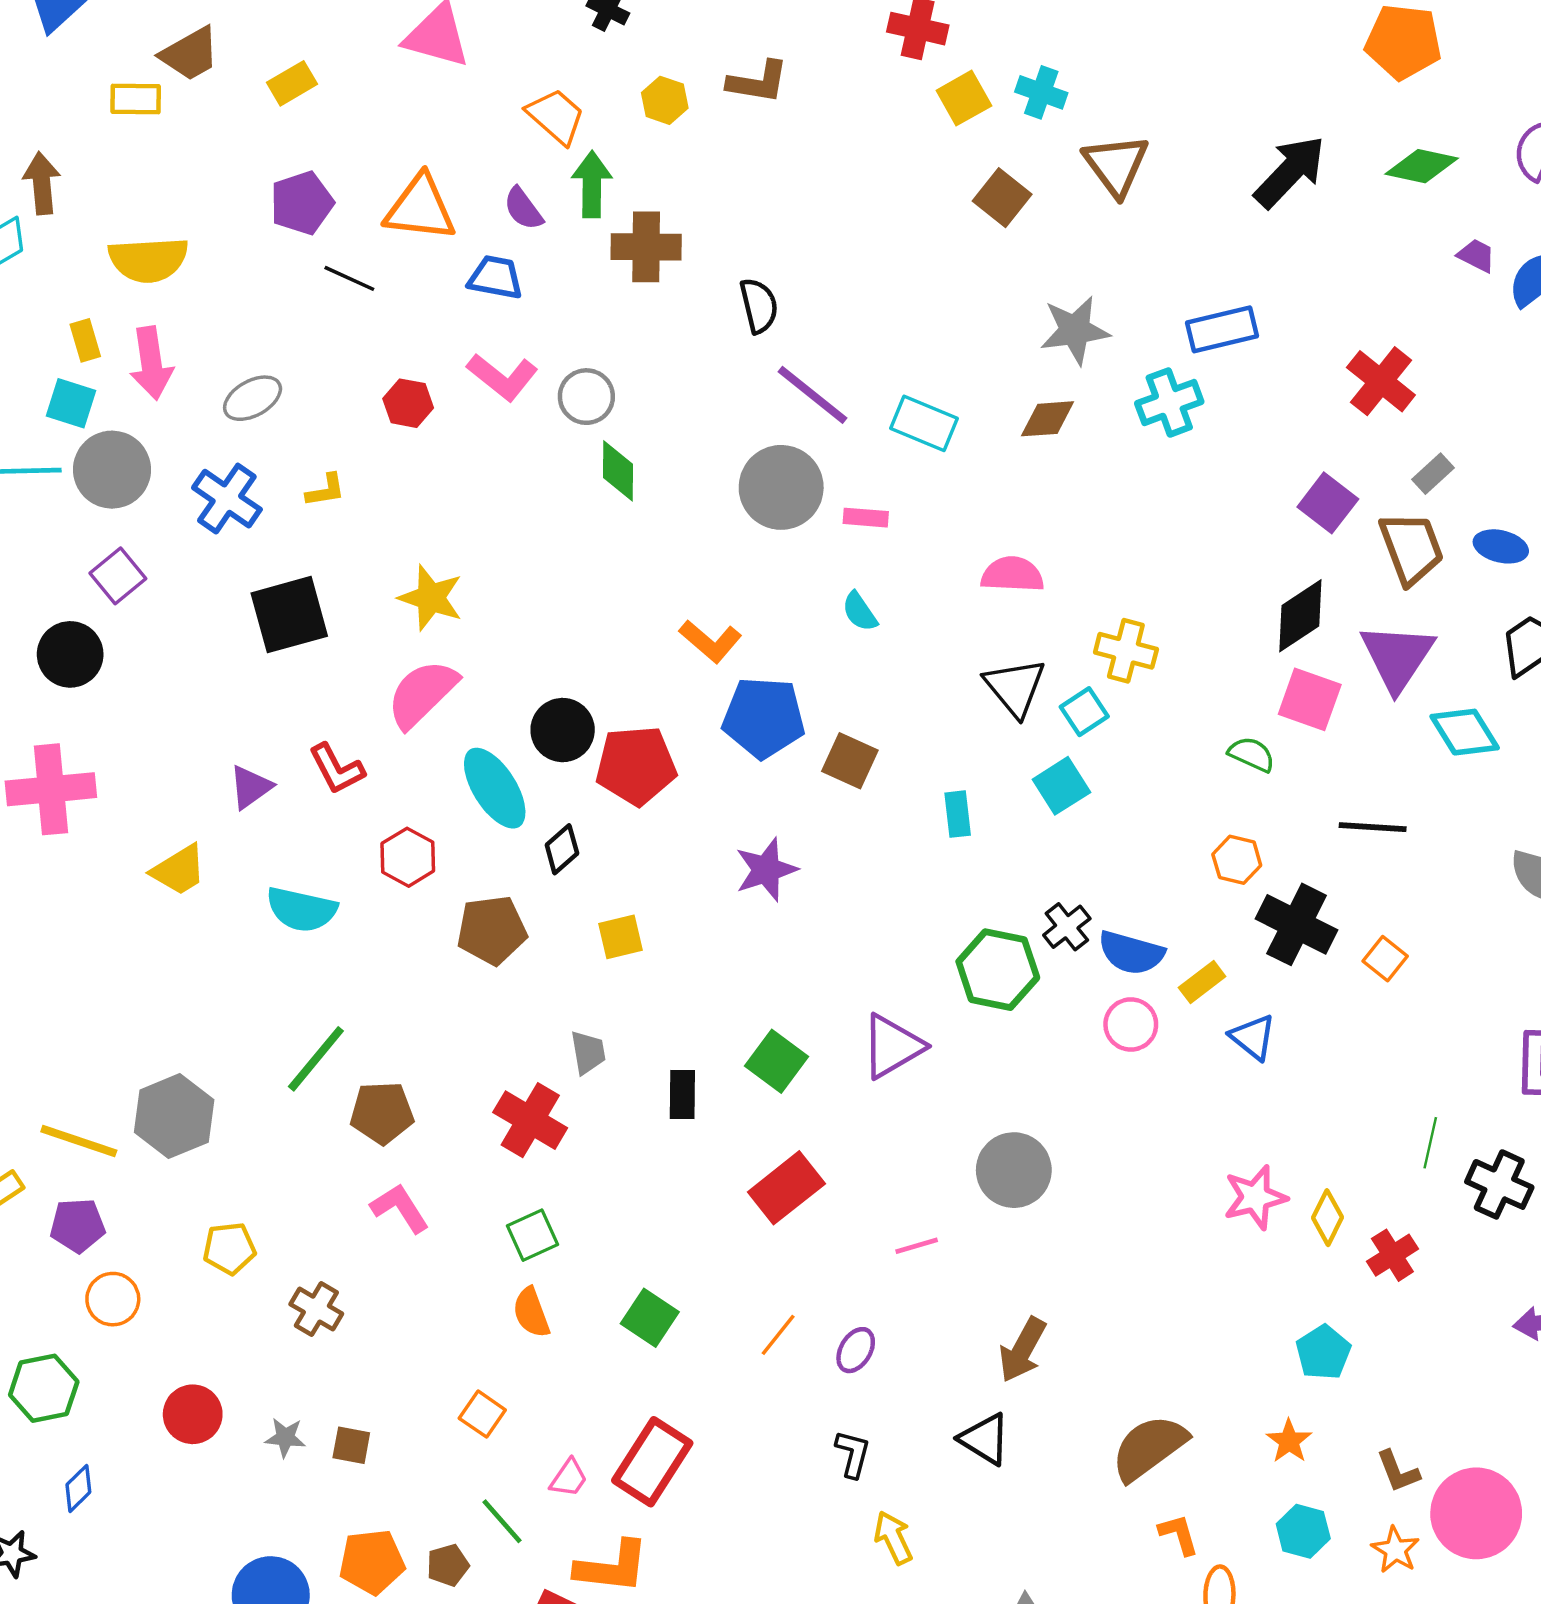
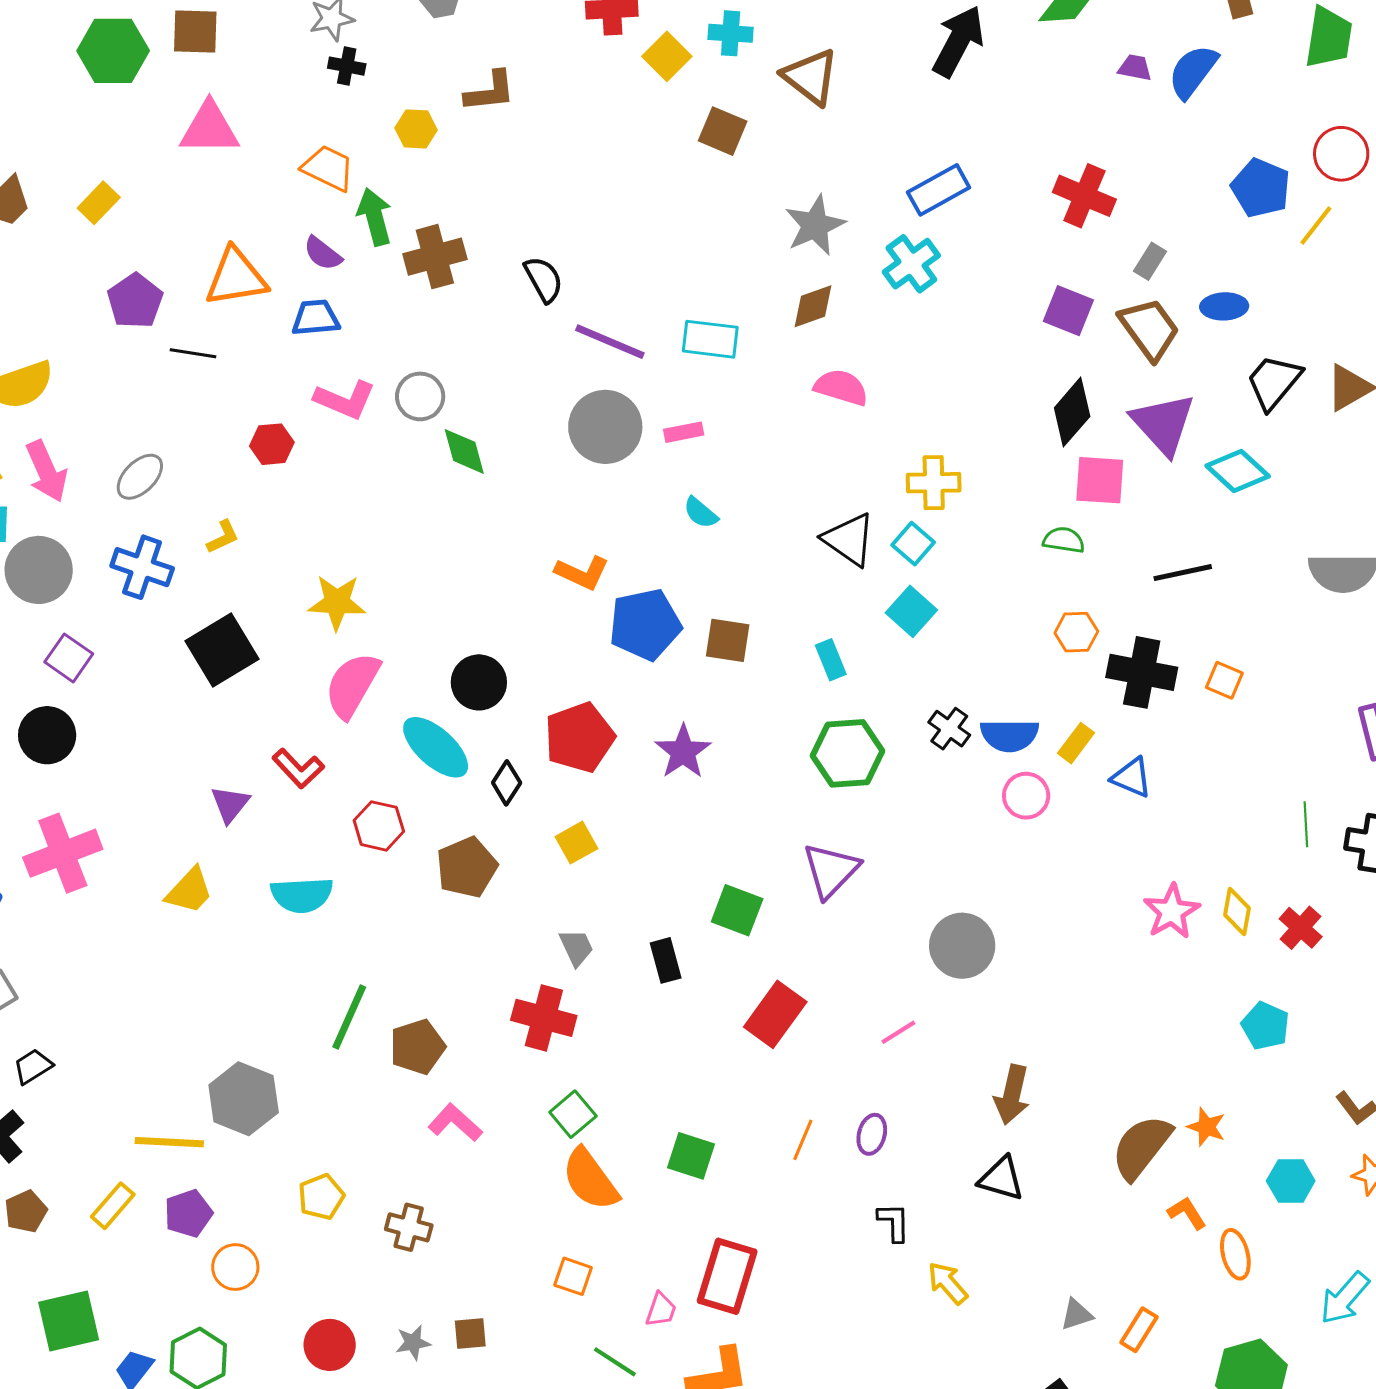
pink semicircle: (1012, 575) -> (841, 387), moved, turned 30
red pentagon: (636, 765) -> (579, 737), moved
green hexagon: (998, 970) -> (847, 753), moved
orange semicircle: (531, 1313) -> (590, 1179), size x1.5
orange star: (1289, 1441) -> (1206, 1127), moved

